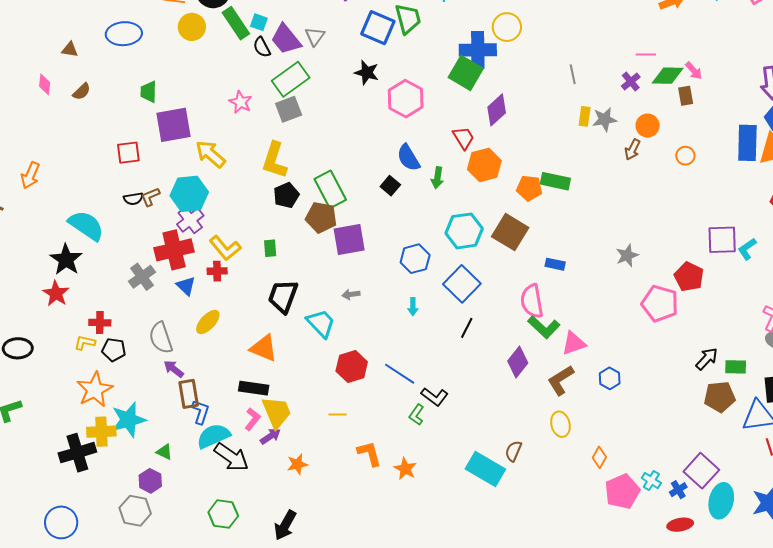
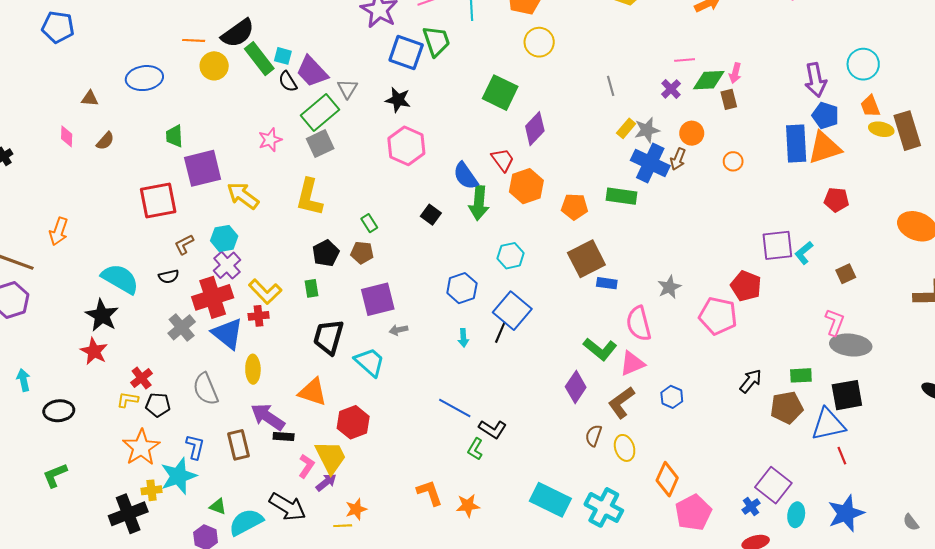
gray triangle: (315, 36) -> (347, 89), moved
blue cross: (478, 50) -> (650, 163), moved, turned 30
pink arrow: (694, 71) -> (735, 73), turned 60
pink hexagon: (406, 99) -> (406, 146), moved
pink star: (241, 102) -> (270, 140), turned 30
yellow rectangle: (585, 116) -> (626, 128), turned 36
red square: (128, 153) -> (158, 201), size x1.5
blue semicircle: (408, 158) -> (466, 176), moved
green arrow: (437, 178) -> (479, 203), size x1.5
green rectangle: (555, 181) -> (621, 196), moved
green rectangle: (330, 189) -> (369, 223), size x0.5
cyan hexagon: (189, 194) -> (224, 238), size x0.7
black pentagon: (286, 195) -> (326, 253), moved
black semicircle: (133, 199) -> (169, 277), moved
brown pentagon: (321, 217) -> (362, 253), size x0.7
cyan hexagon: (464, 231) -> (511, 256), size x0.7
brown square: (510, 232) -> (586, 259), moved, turned 36
purple square: (349, 239) -> (378, 299), moved
gray star: (627, 255) -> (669, 287), moved
blue triangle: (186, 286) -> (228, 334), size x1.6
pink semicircle: (532, 301) -> (639, 324), moved
yellow ellipse: (208, 322) -> (253, 369), turned -40
red cross: (100, 323) -> (142, 378), turned -35
black line: (467, 328) -> (500, 332), moved
black arrow: (707, 359) -> (751, 381), moved
red hexagon: (352, 366) -> (353, 422), moved
purple arrow: (174, 369) -> (268, 417), moved, size x1.6
black rectangle: (254, 388) -> (284, 437), moved, size x0.7
blue L-shape: (201, 412) -> (195, 447), moved
yellow line: (338, 414) -> (343, 526), moved
yellow cross: (101, 432) -> (151, 490), size x0.7
cyan semicircle: (213, 436) -> (246, 522), moved
brown semicircle: (513, 451) -> (594, 436), moved
orange diamond: (599, 457) -> (667, 479), size x1.5
orange star: (405, 469) -> (468, 506), turned -30
cyan cross: (651, 481) -> (604, 507), moved, size x1.8
cyan ellipse: (721, 501) -> (796, 515), size x0.7

